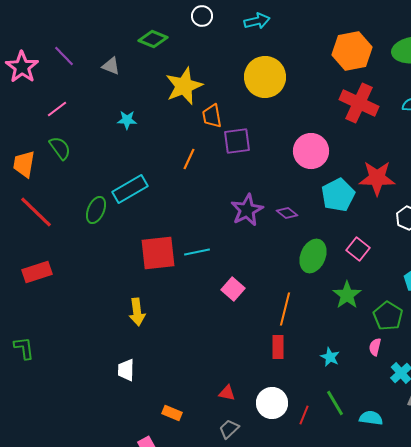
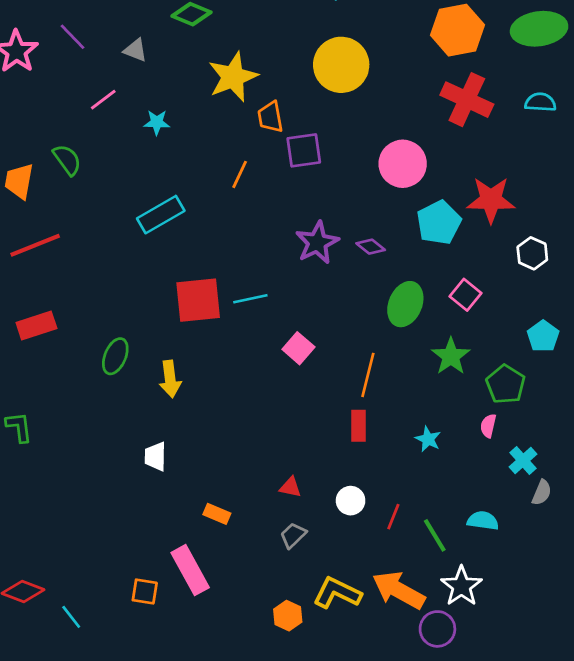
pink line: (57, 109) -> (103, 100), moved
green ellipse: (96, 210) -> (115, 356), moved
red line: (36, 212) -> (35, 245), turned -66
white circle: (272, 403) -> (351, 501), size x0.7
green line: (335, 403) -> (435, 535), moved

